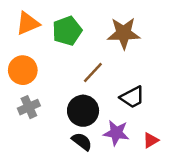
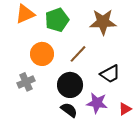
orange circle: (23, 70) -> (42, 54), moved

